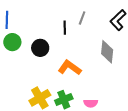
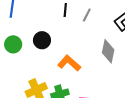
black line: (65, 28) -> (65, 10), moved
green circle: (12, 42) -> (13, 44), moved

